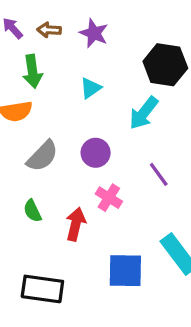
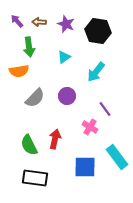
black hexagon: (165, 65) -> (98, 31), moved
pink cross: (109, 198) -> (90, 127), moved
green semicircle: (32, 211) -> (29, 145), moved, size x1.5

